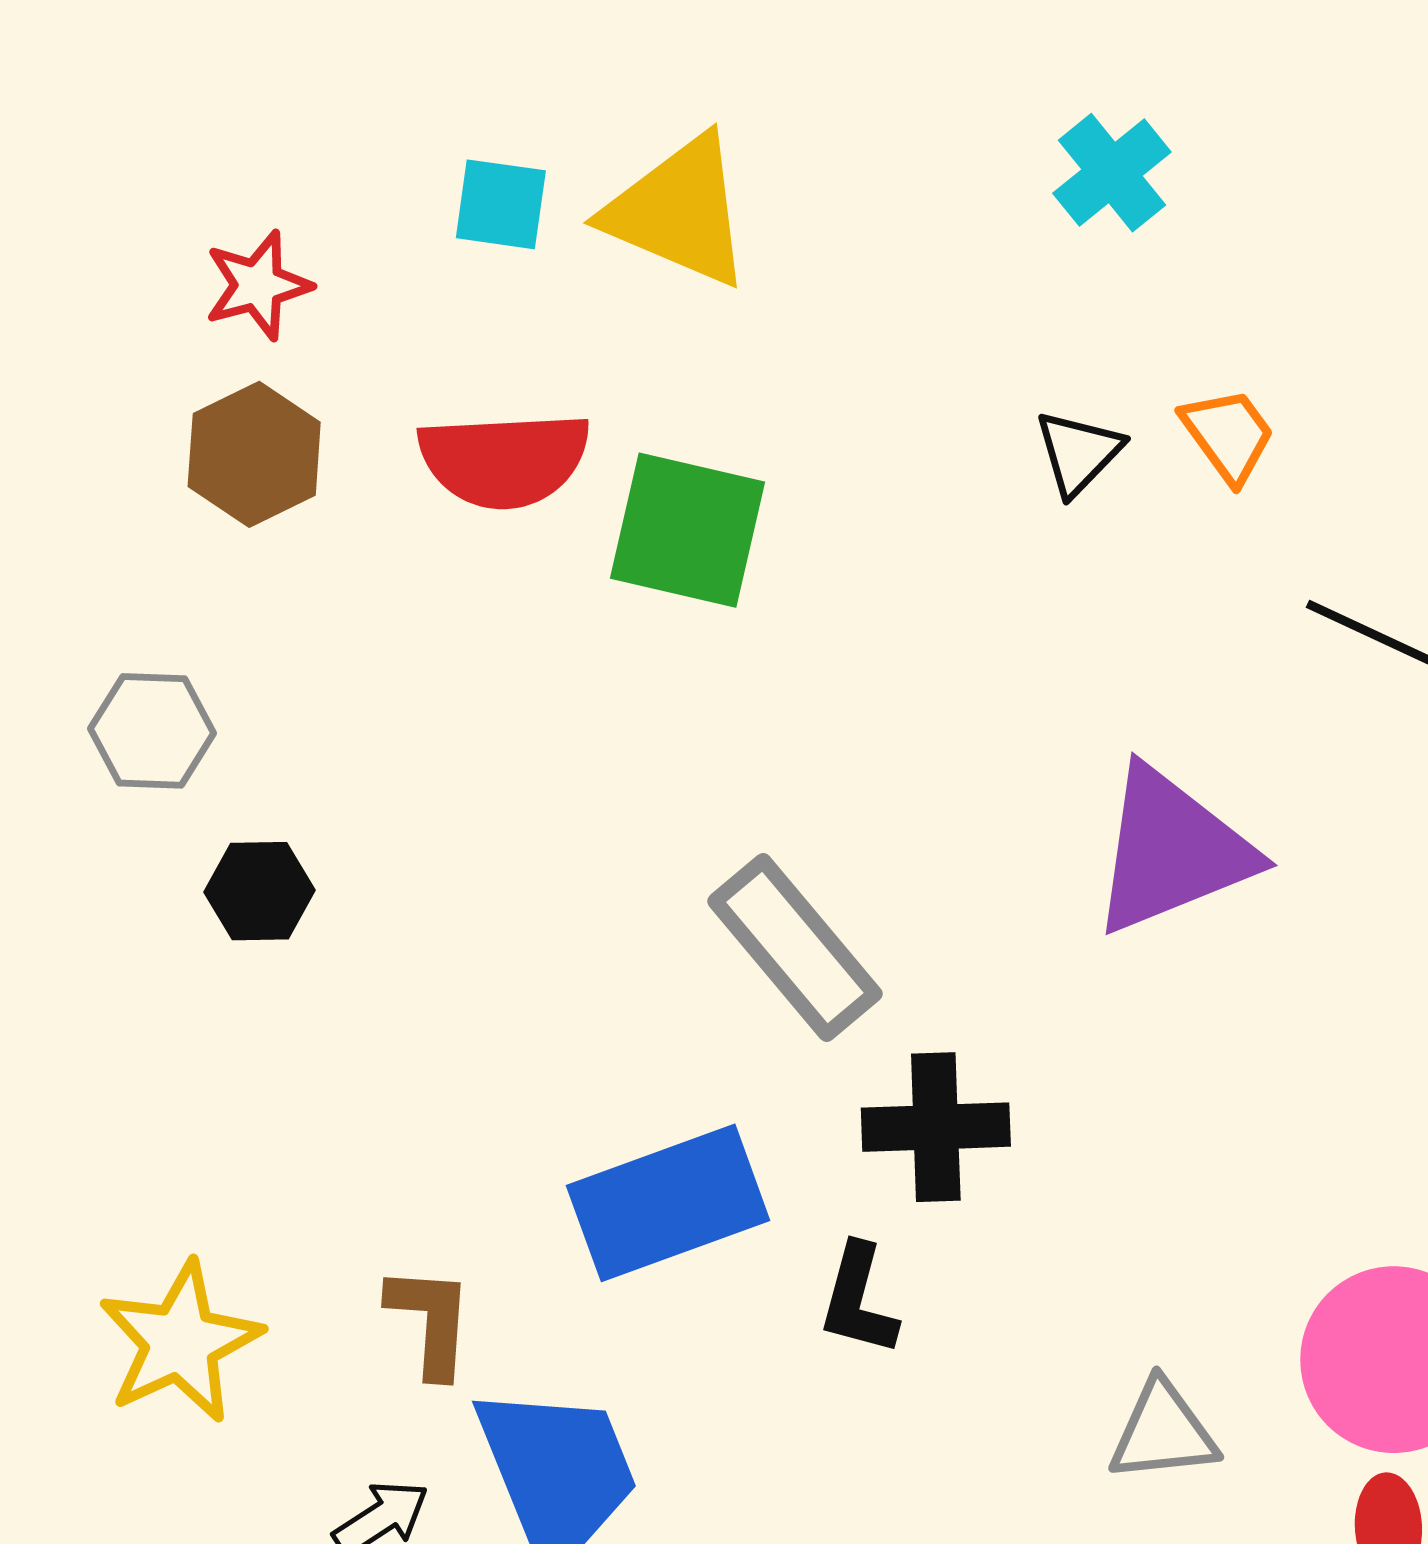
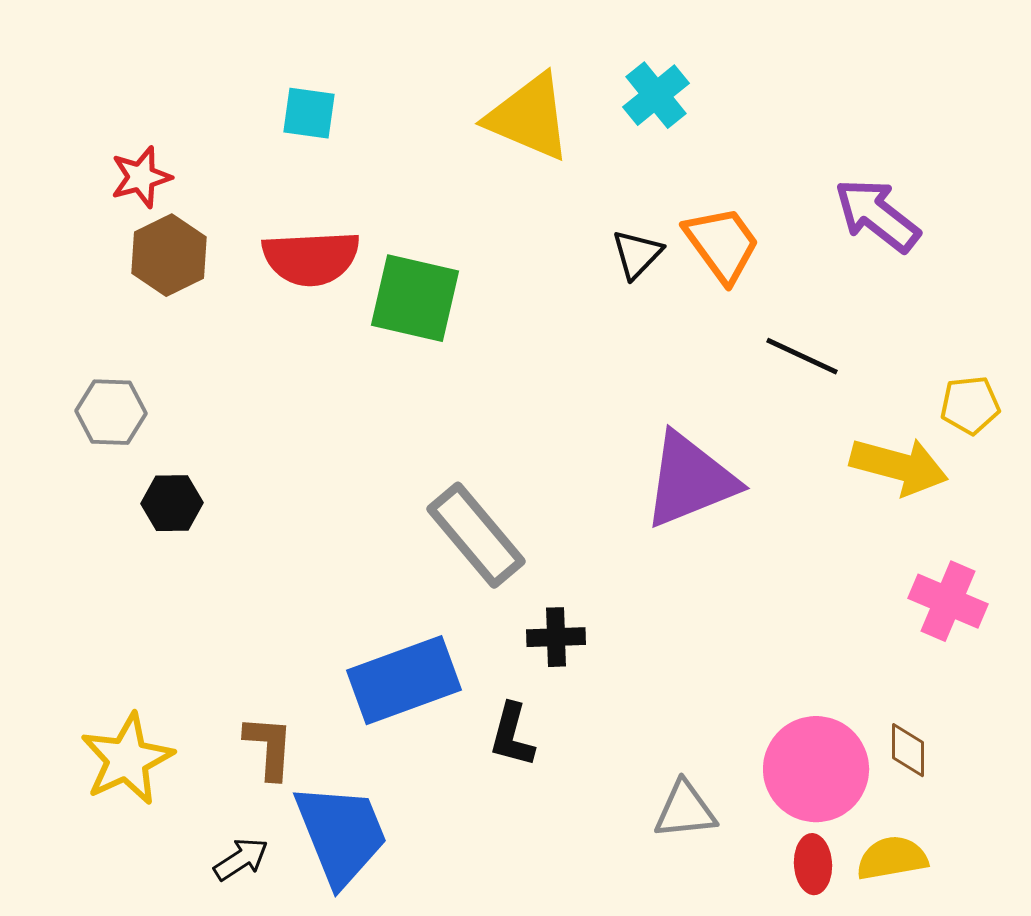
yellow triangle: (679, 211) -> (529, 117), moved
red star: (258, 285) -> (141, 177), moved
orange trapezoid: (1228, 435) -> (722, 244), size x1.4
black cross: (936, 1127) -> (556, 637), size x0.7

